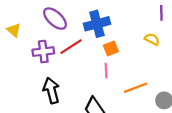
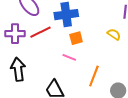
pink line: (106, 70) -> (69, 57), turned -72
orange line: (136, 88) -> (94, 76), turned -55

